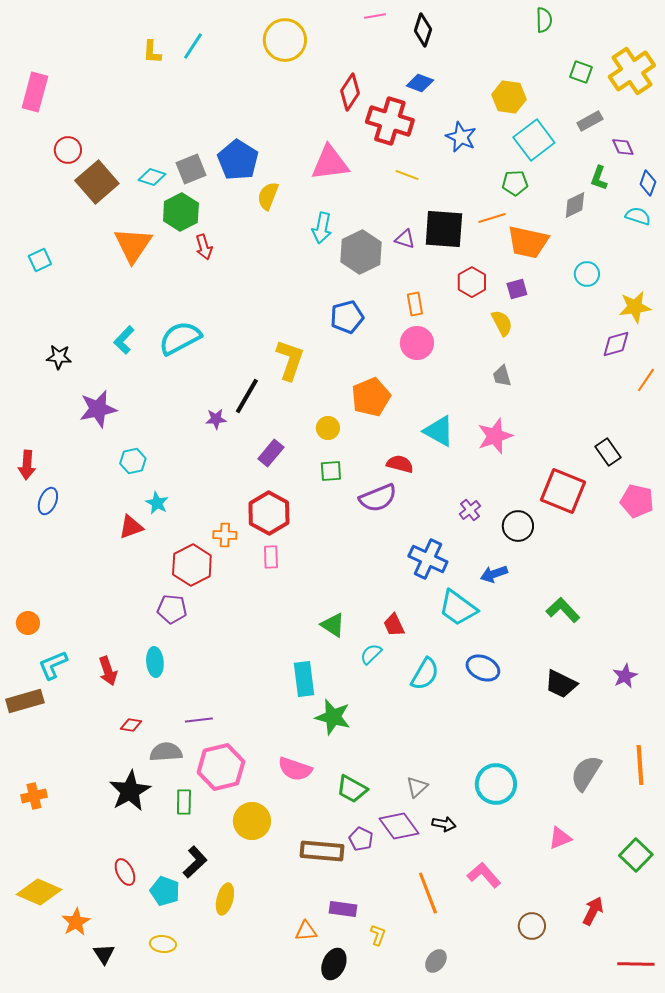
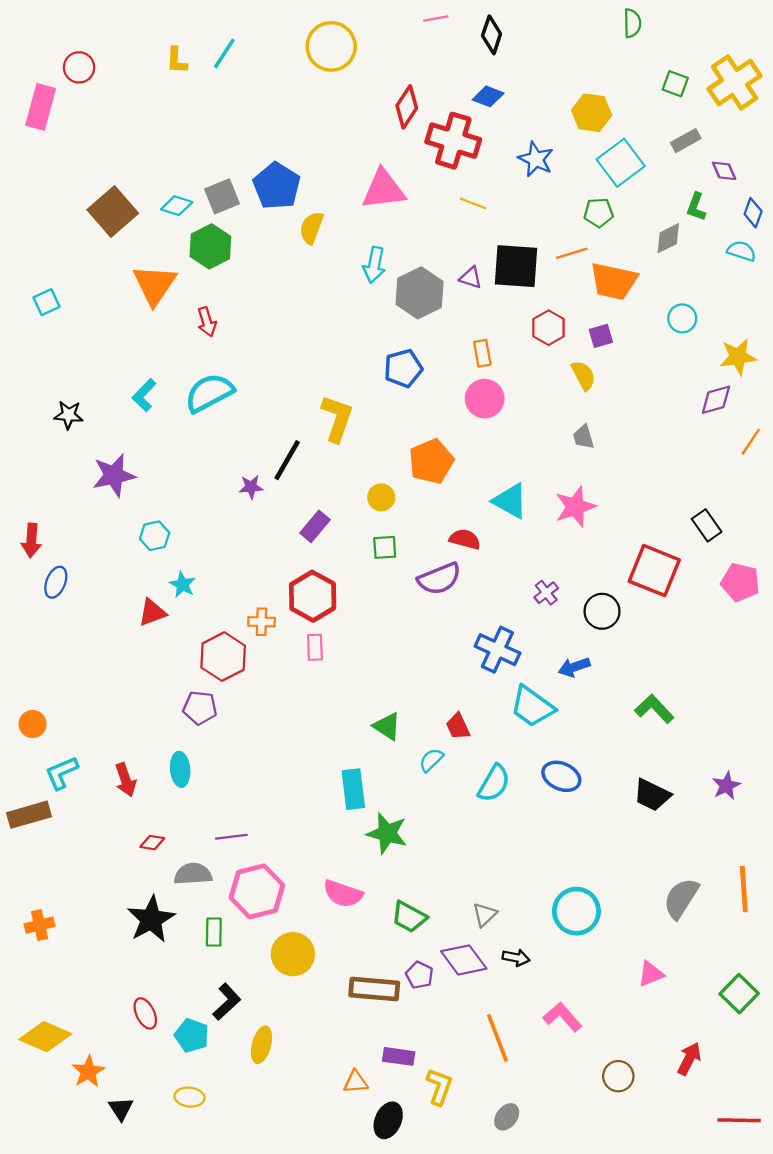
red circle: (68, 150) -> (79, 67), moved
red arrow: (204, 247) -> (207, 322), moved
yellow L-shape: (378, 935) -> (439, 1087), size x1.5

